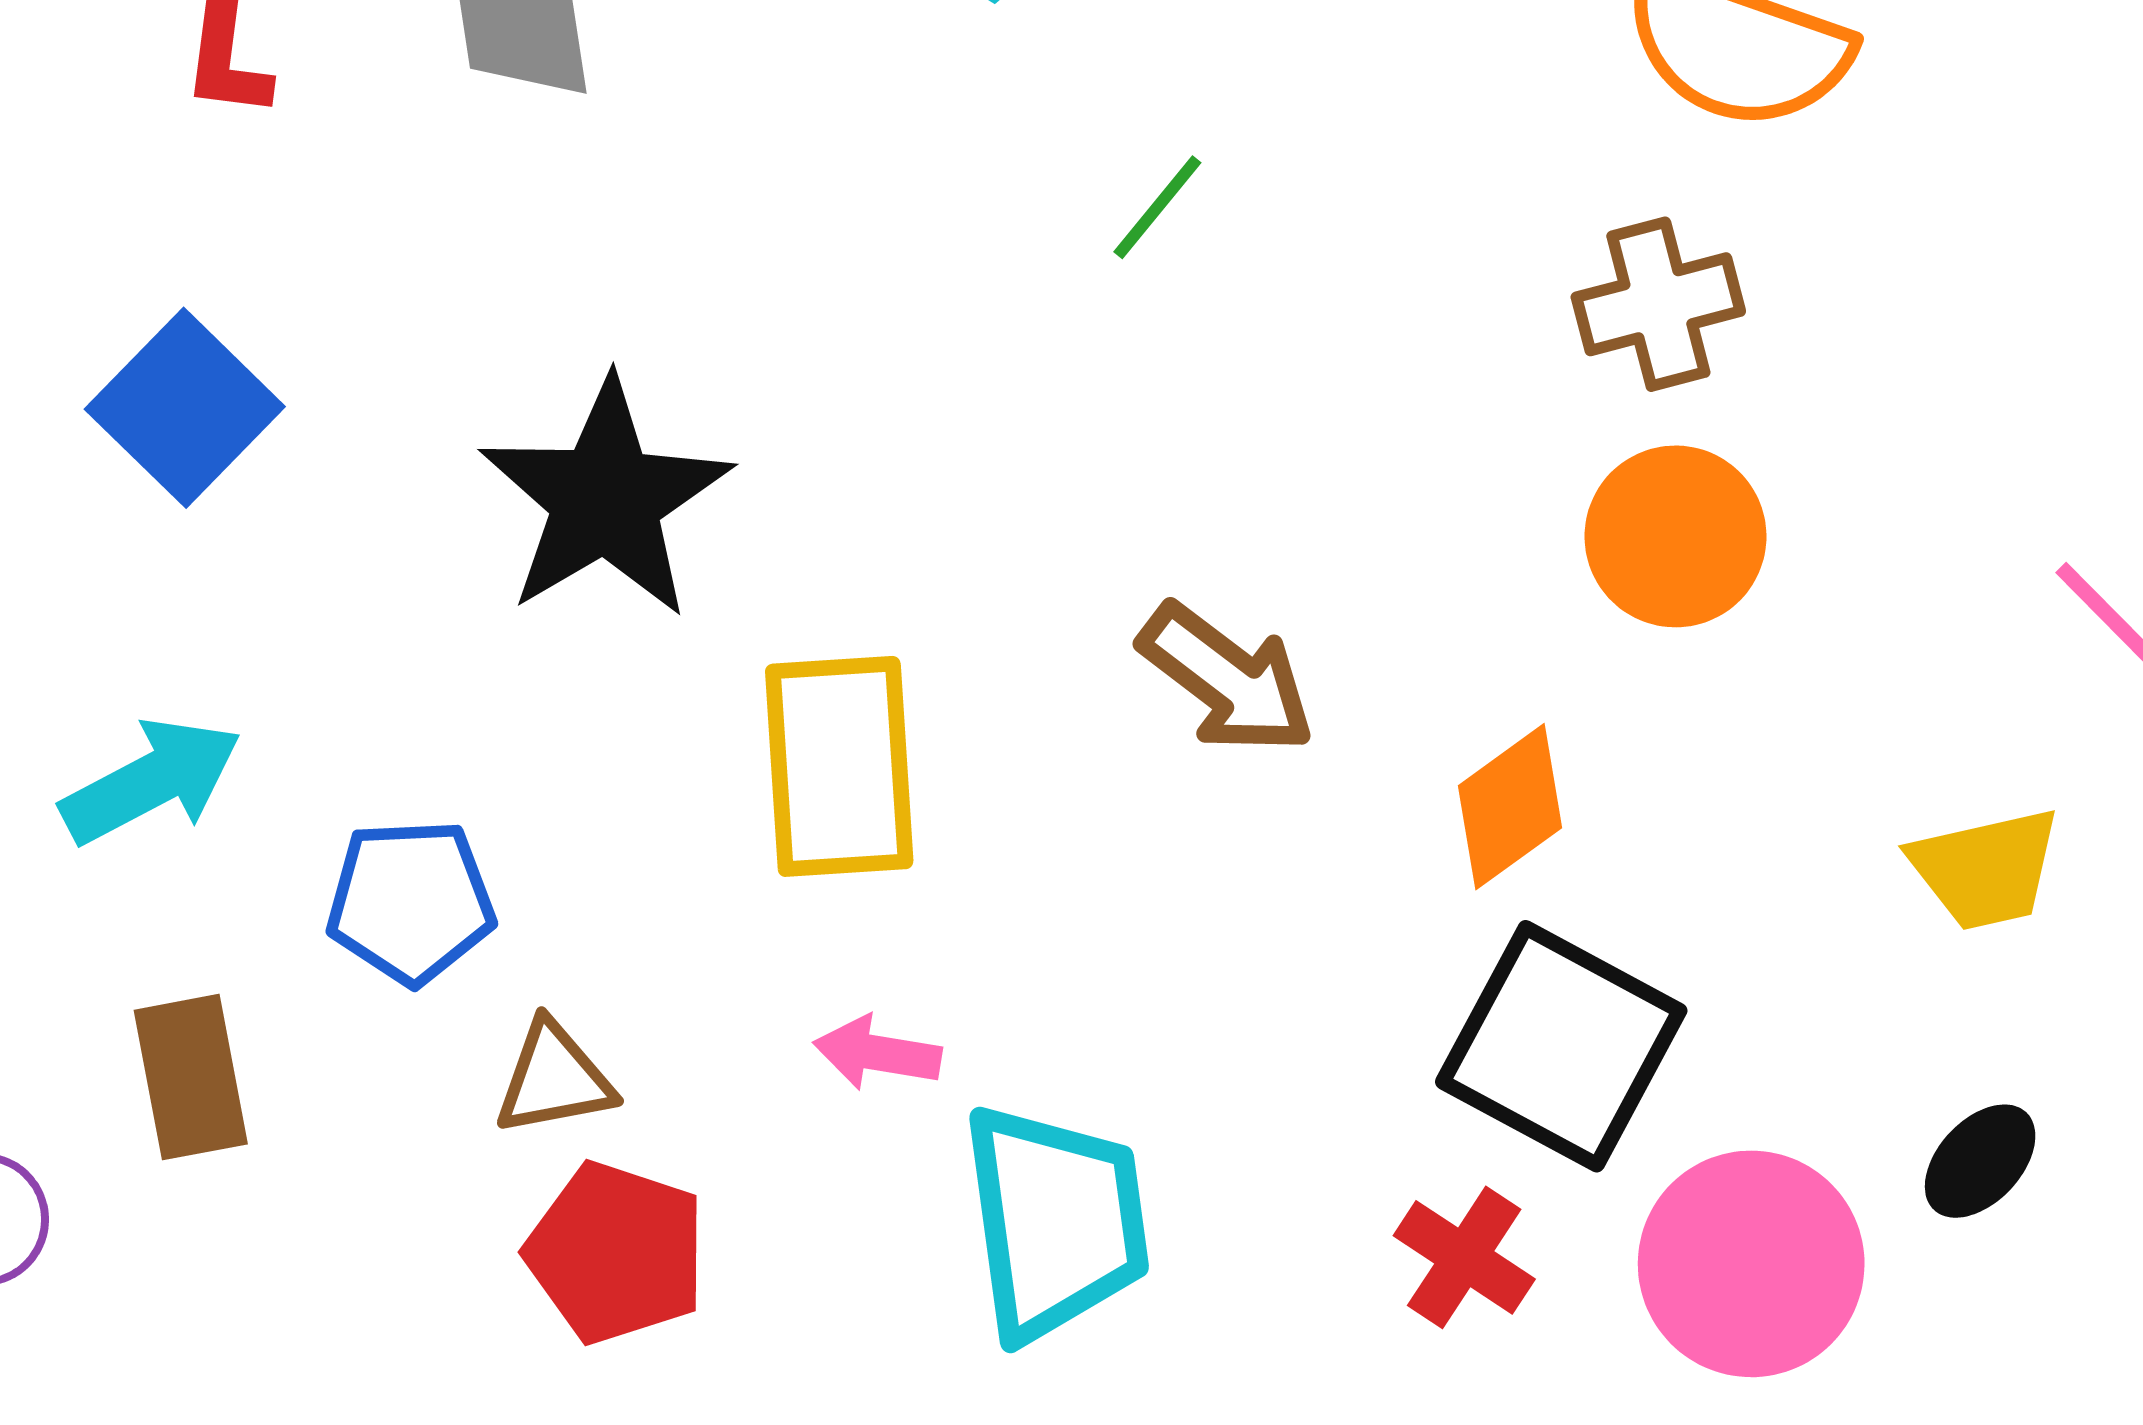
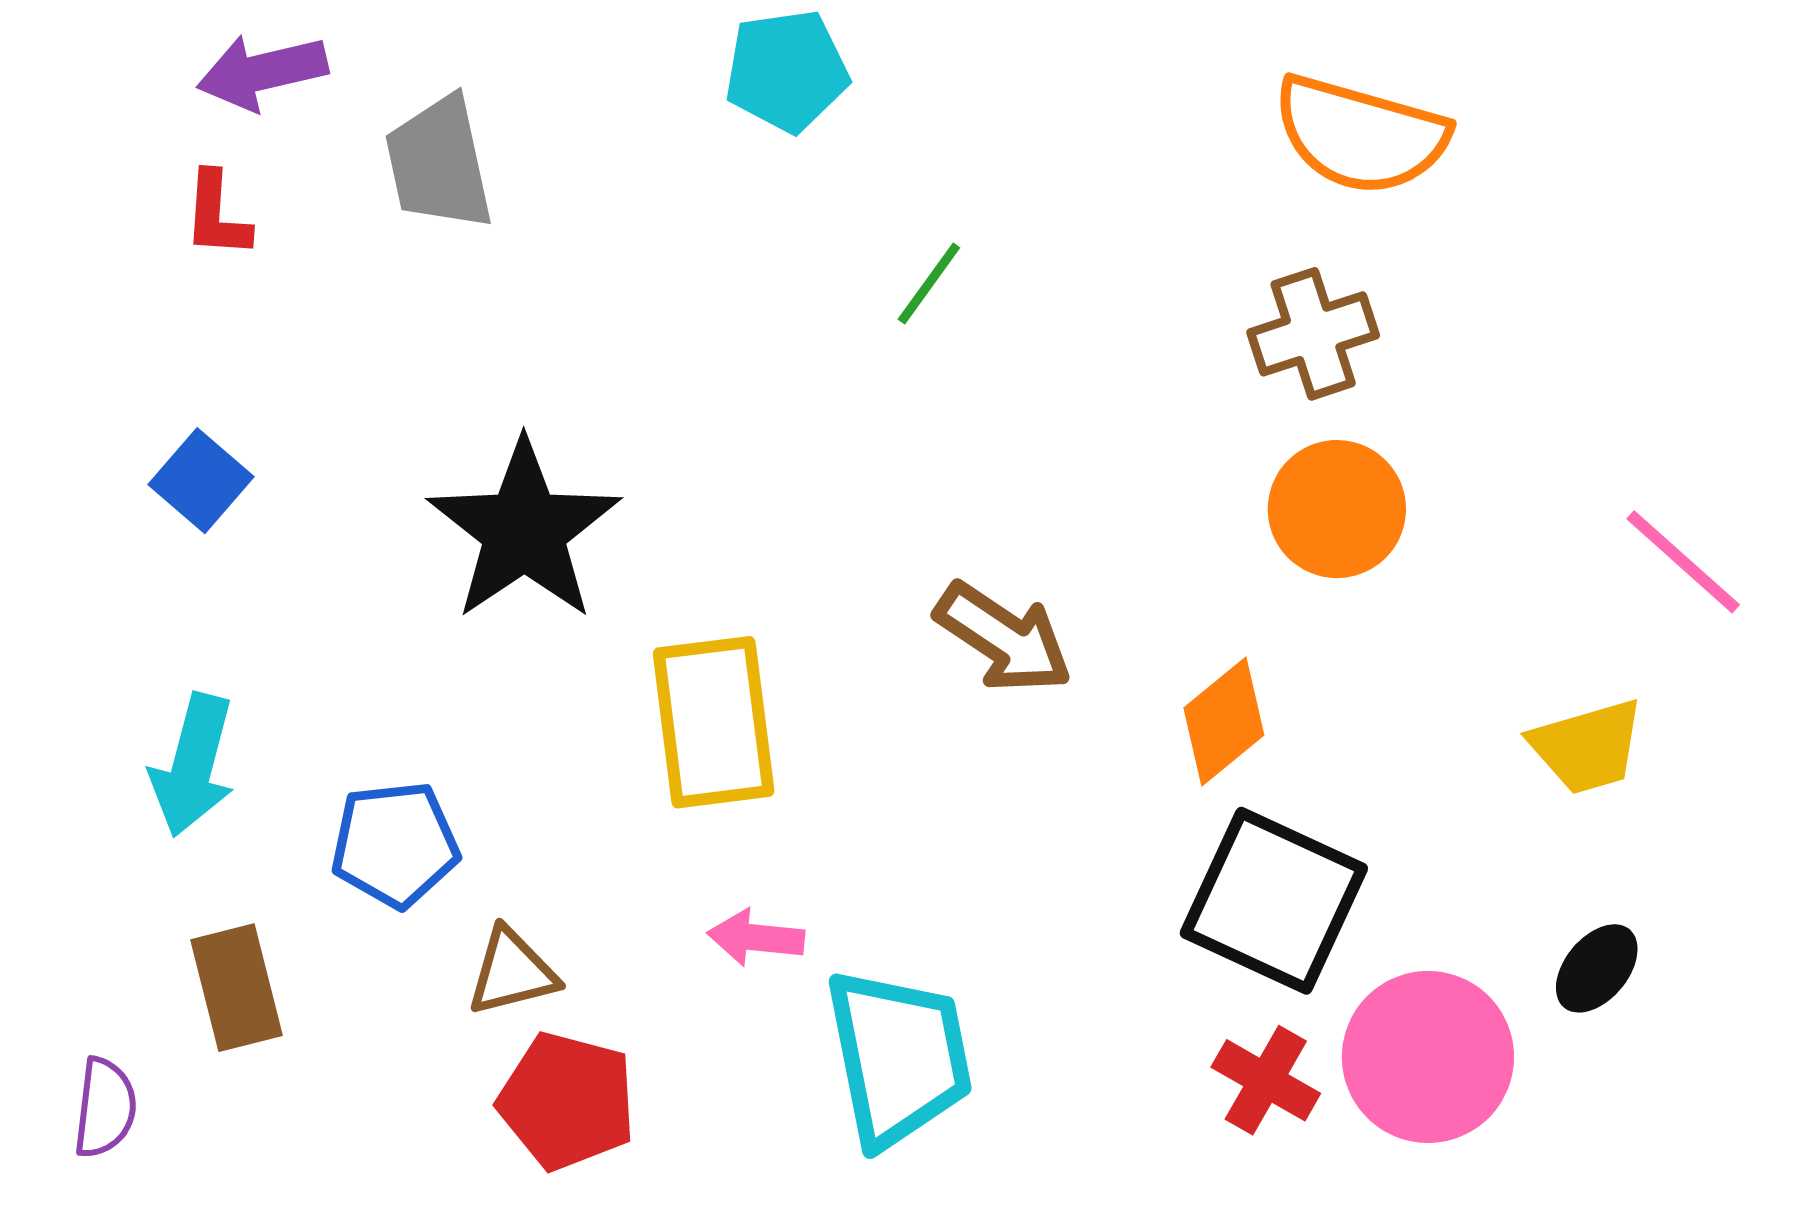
blue square: (185, 408) -> (201, 481), size x0.7
cyan arrow: (151, 781) -> (193, 765), turned 136
red cross: (1464, 1257) -> (1266, 1080), moved

